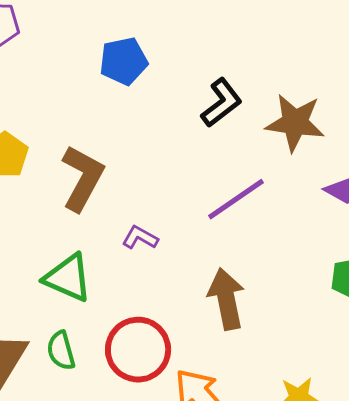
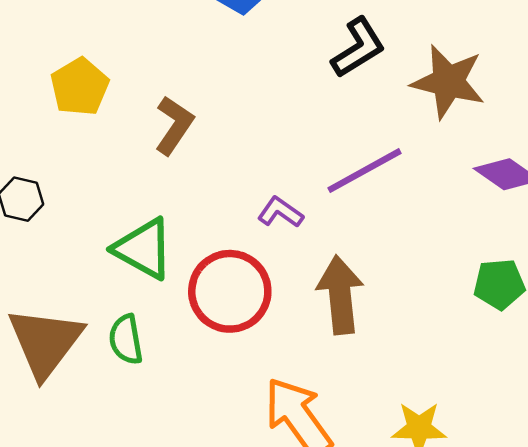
brown L-shape: (82, 178) -> (174, 125), size x0.7
purple L-shape: (140, 238) -> (280, 212), moved
red circle: (138, 350) -> (230, 291), moved

